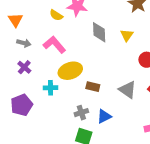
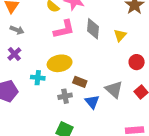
pink L-shape: (54, 45) -> (64, 29), moved, turned 110
gray cross: (81, 113) -> (65, 96), moved
blue triangle: (104, 116) -> (92, 102), moved, turned -49

